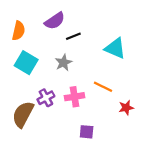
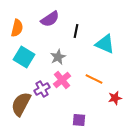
black line: (73, 36) -> (76, 31), moved, turned -56
pink cross: (74, 97) -> (62, 80), moved, turned -30

